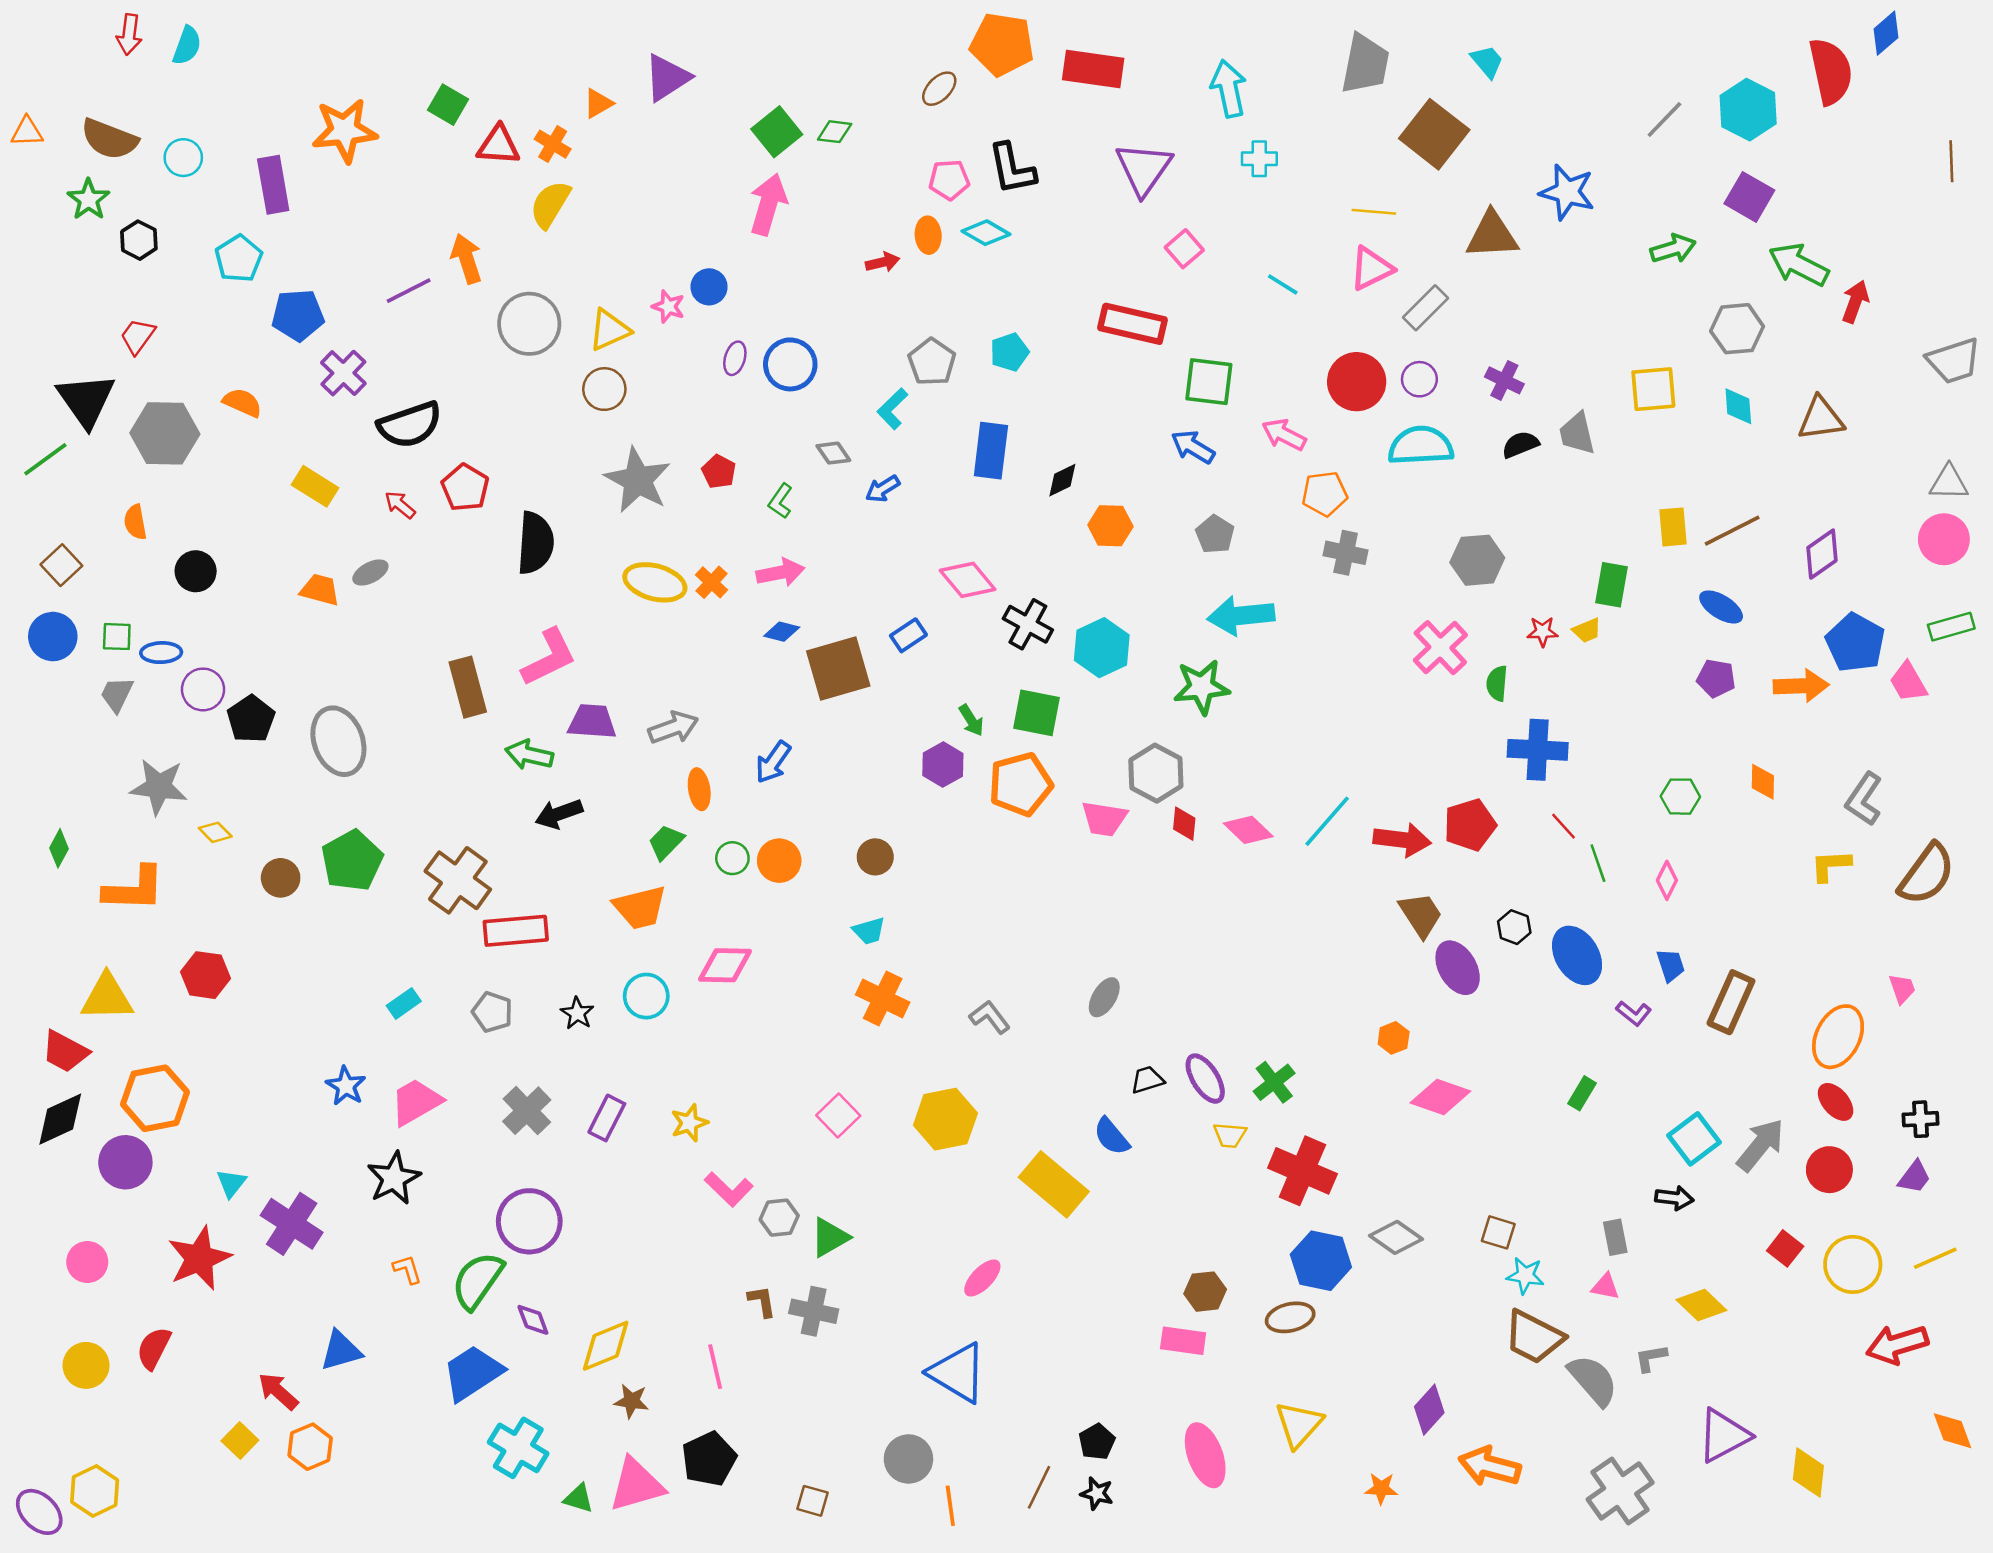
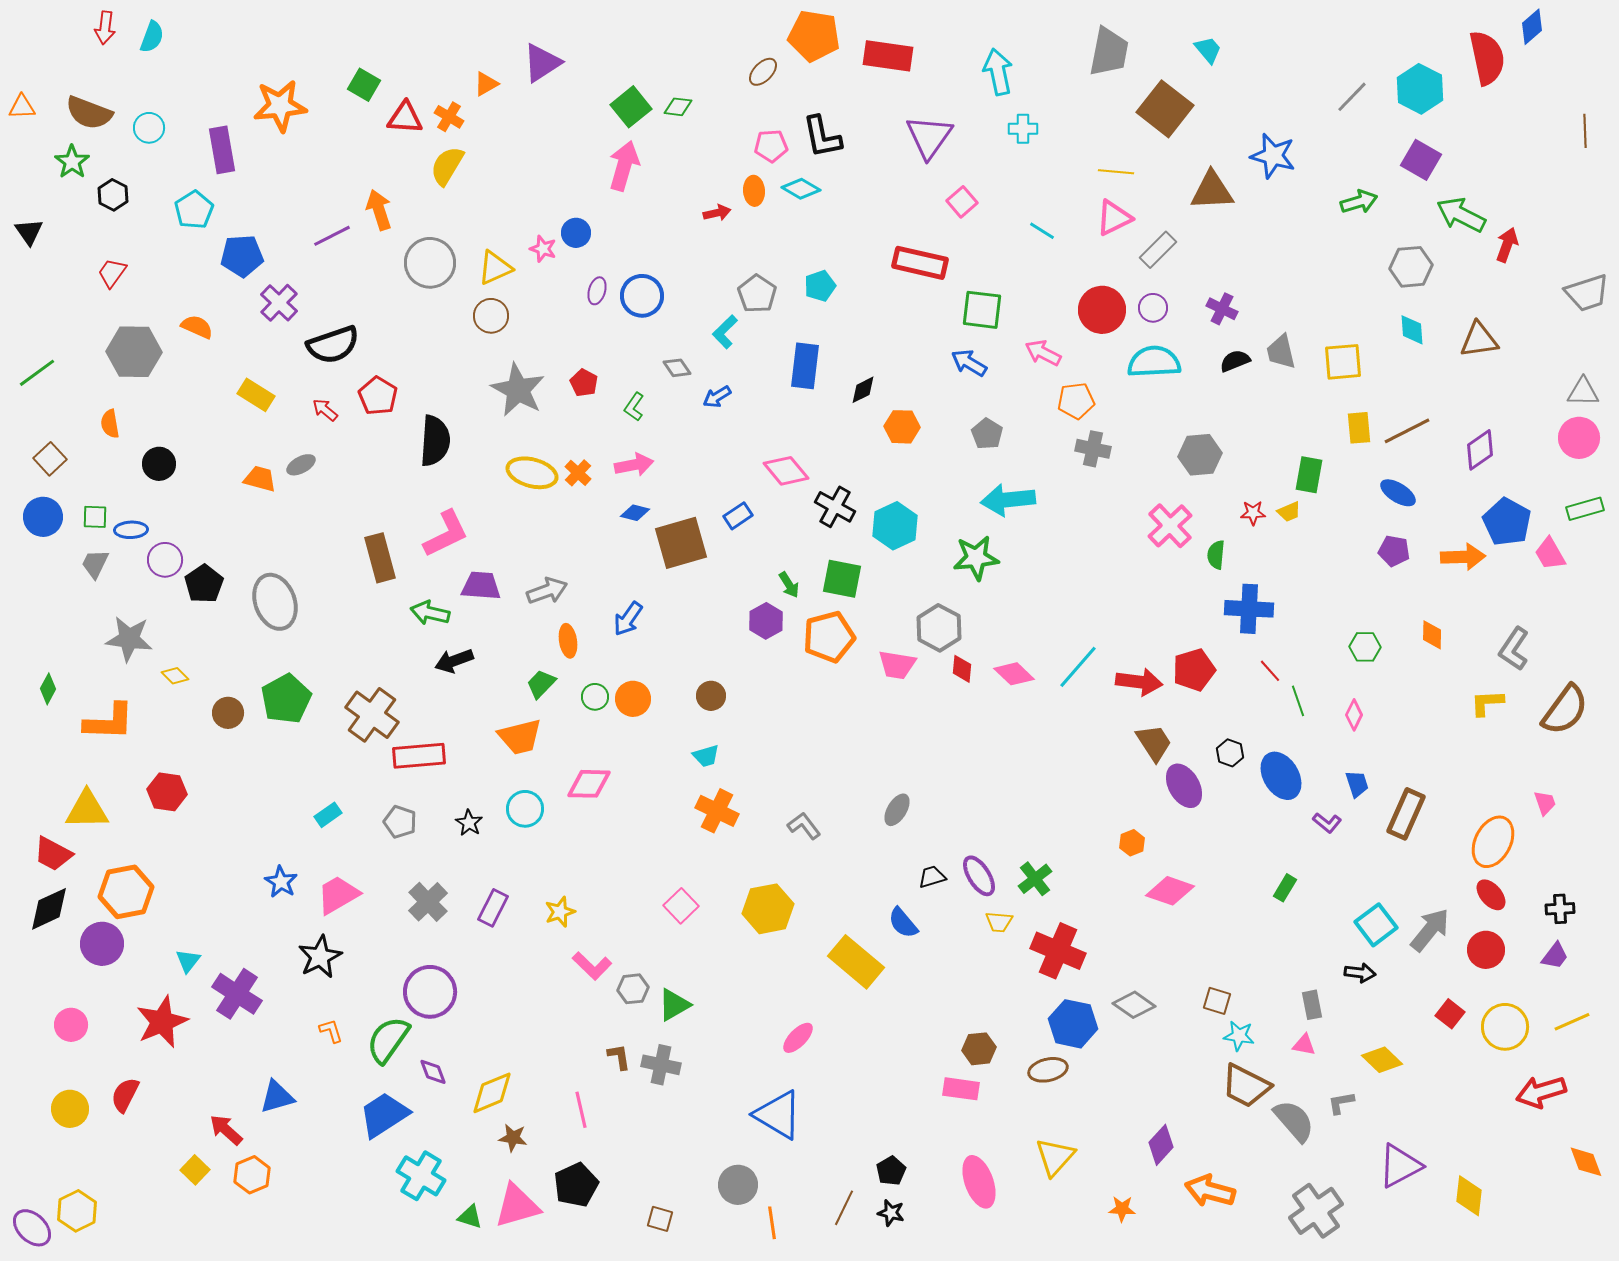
yellow square: (1653, 389) -> (1343, 362), moved
black triangle: (86, 400) -> (29, 232), moved, size x0.6

